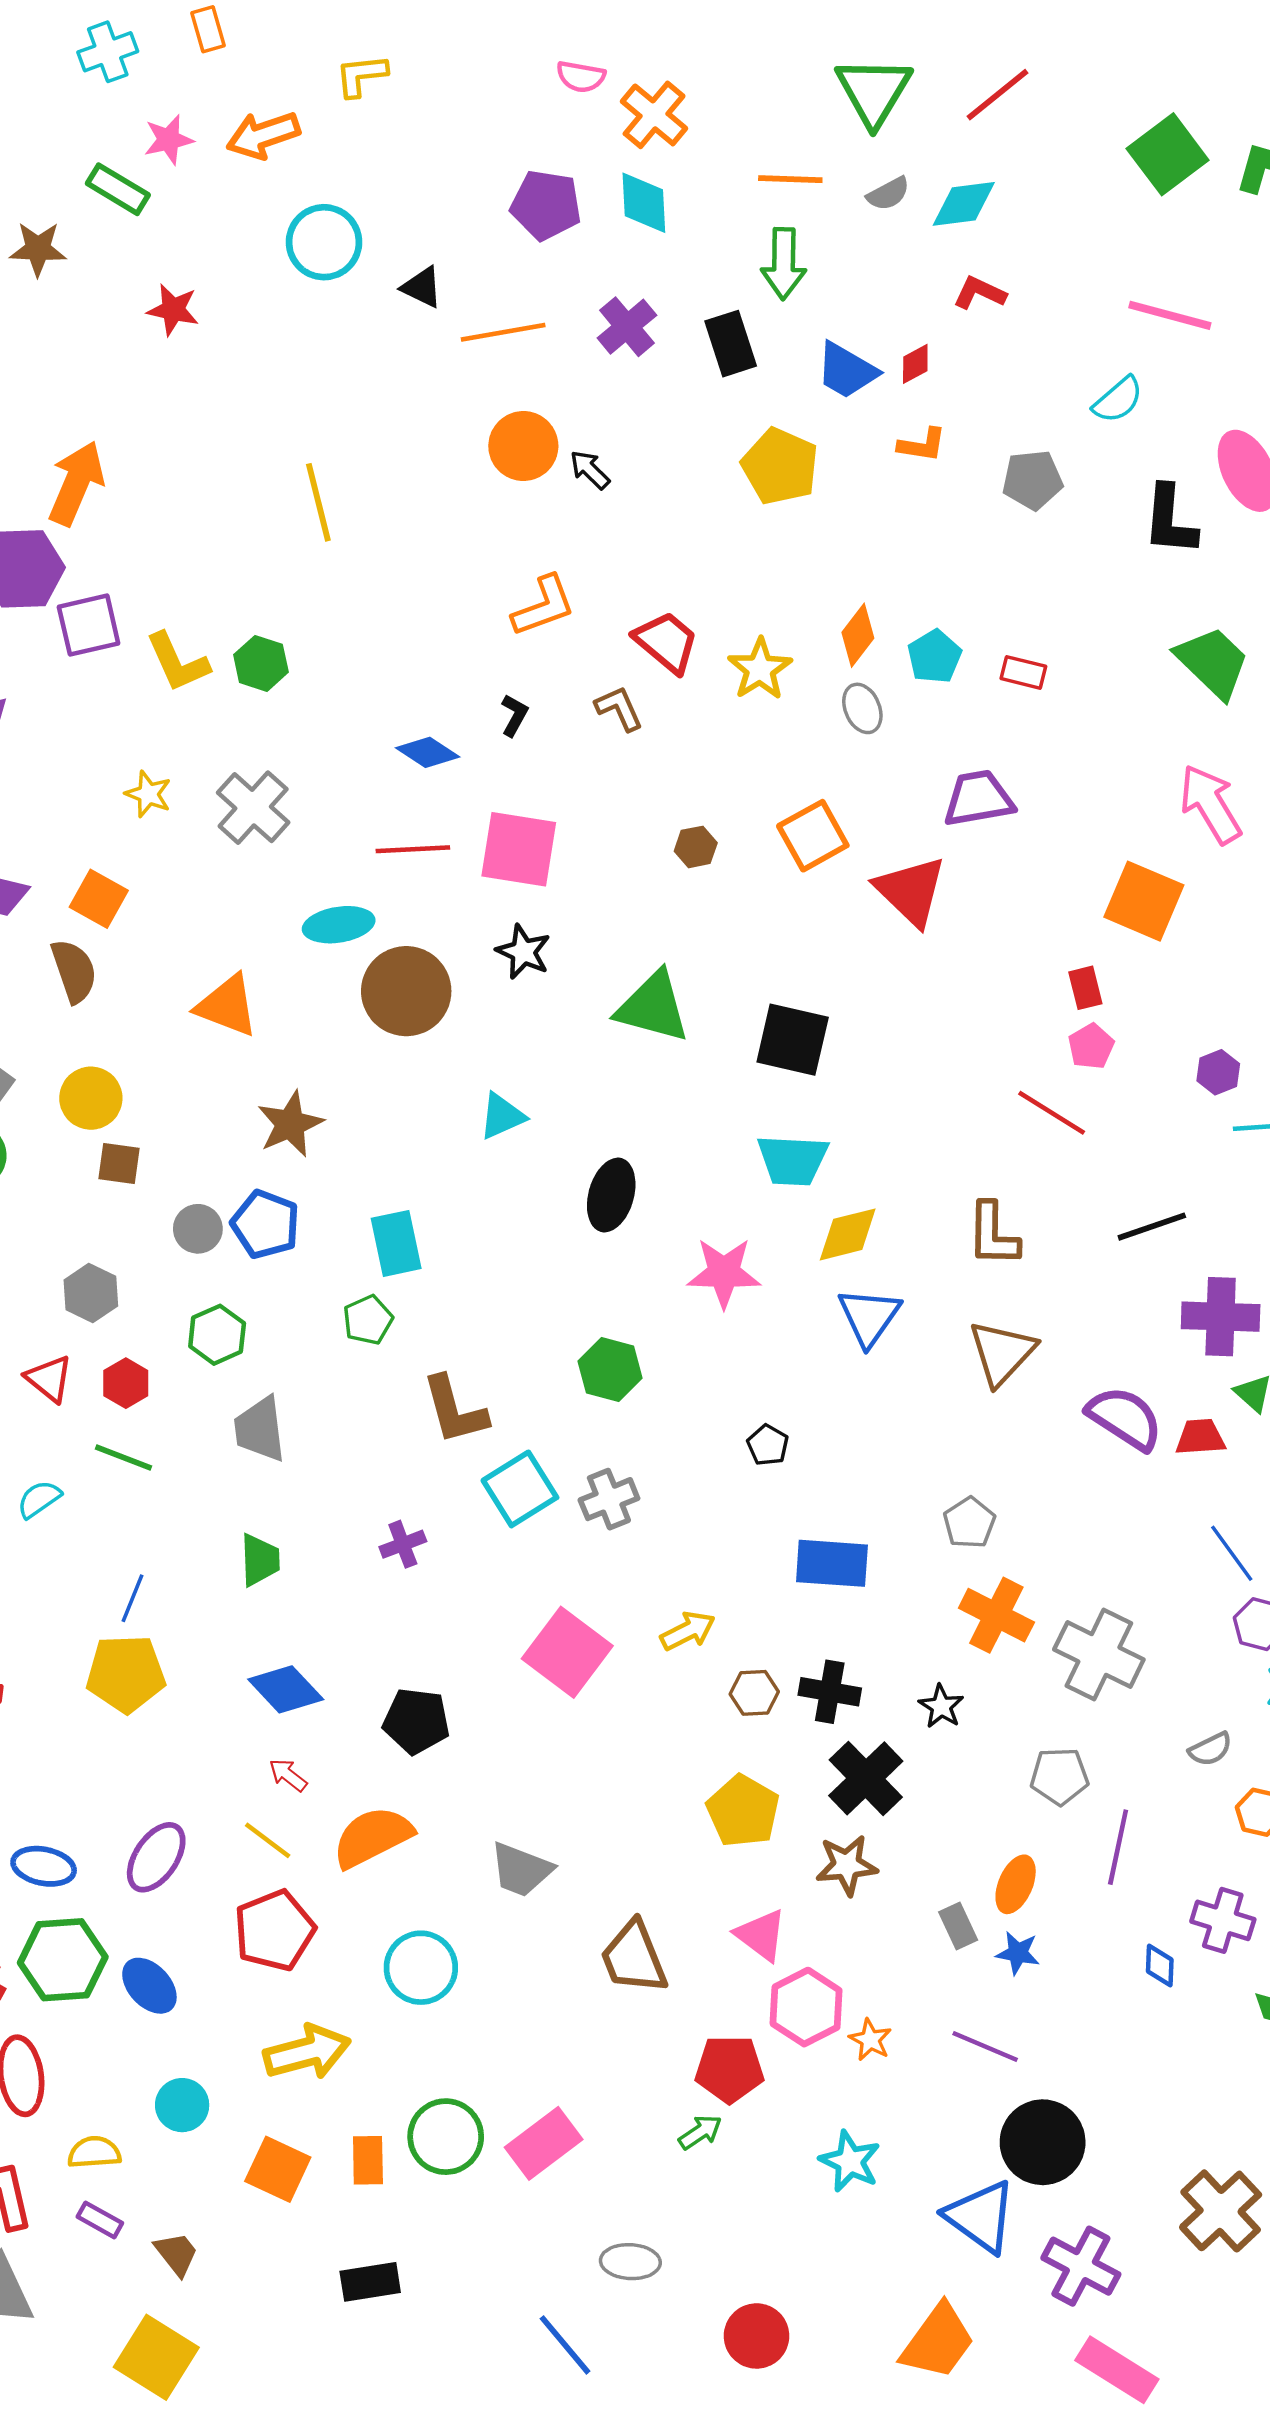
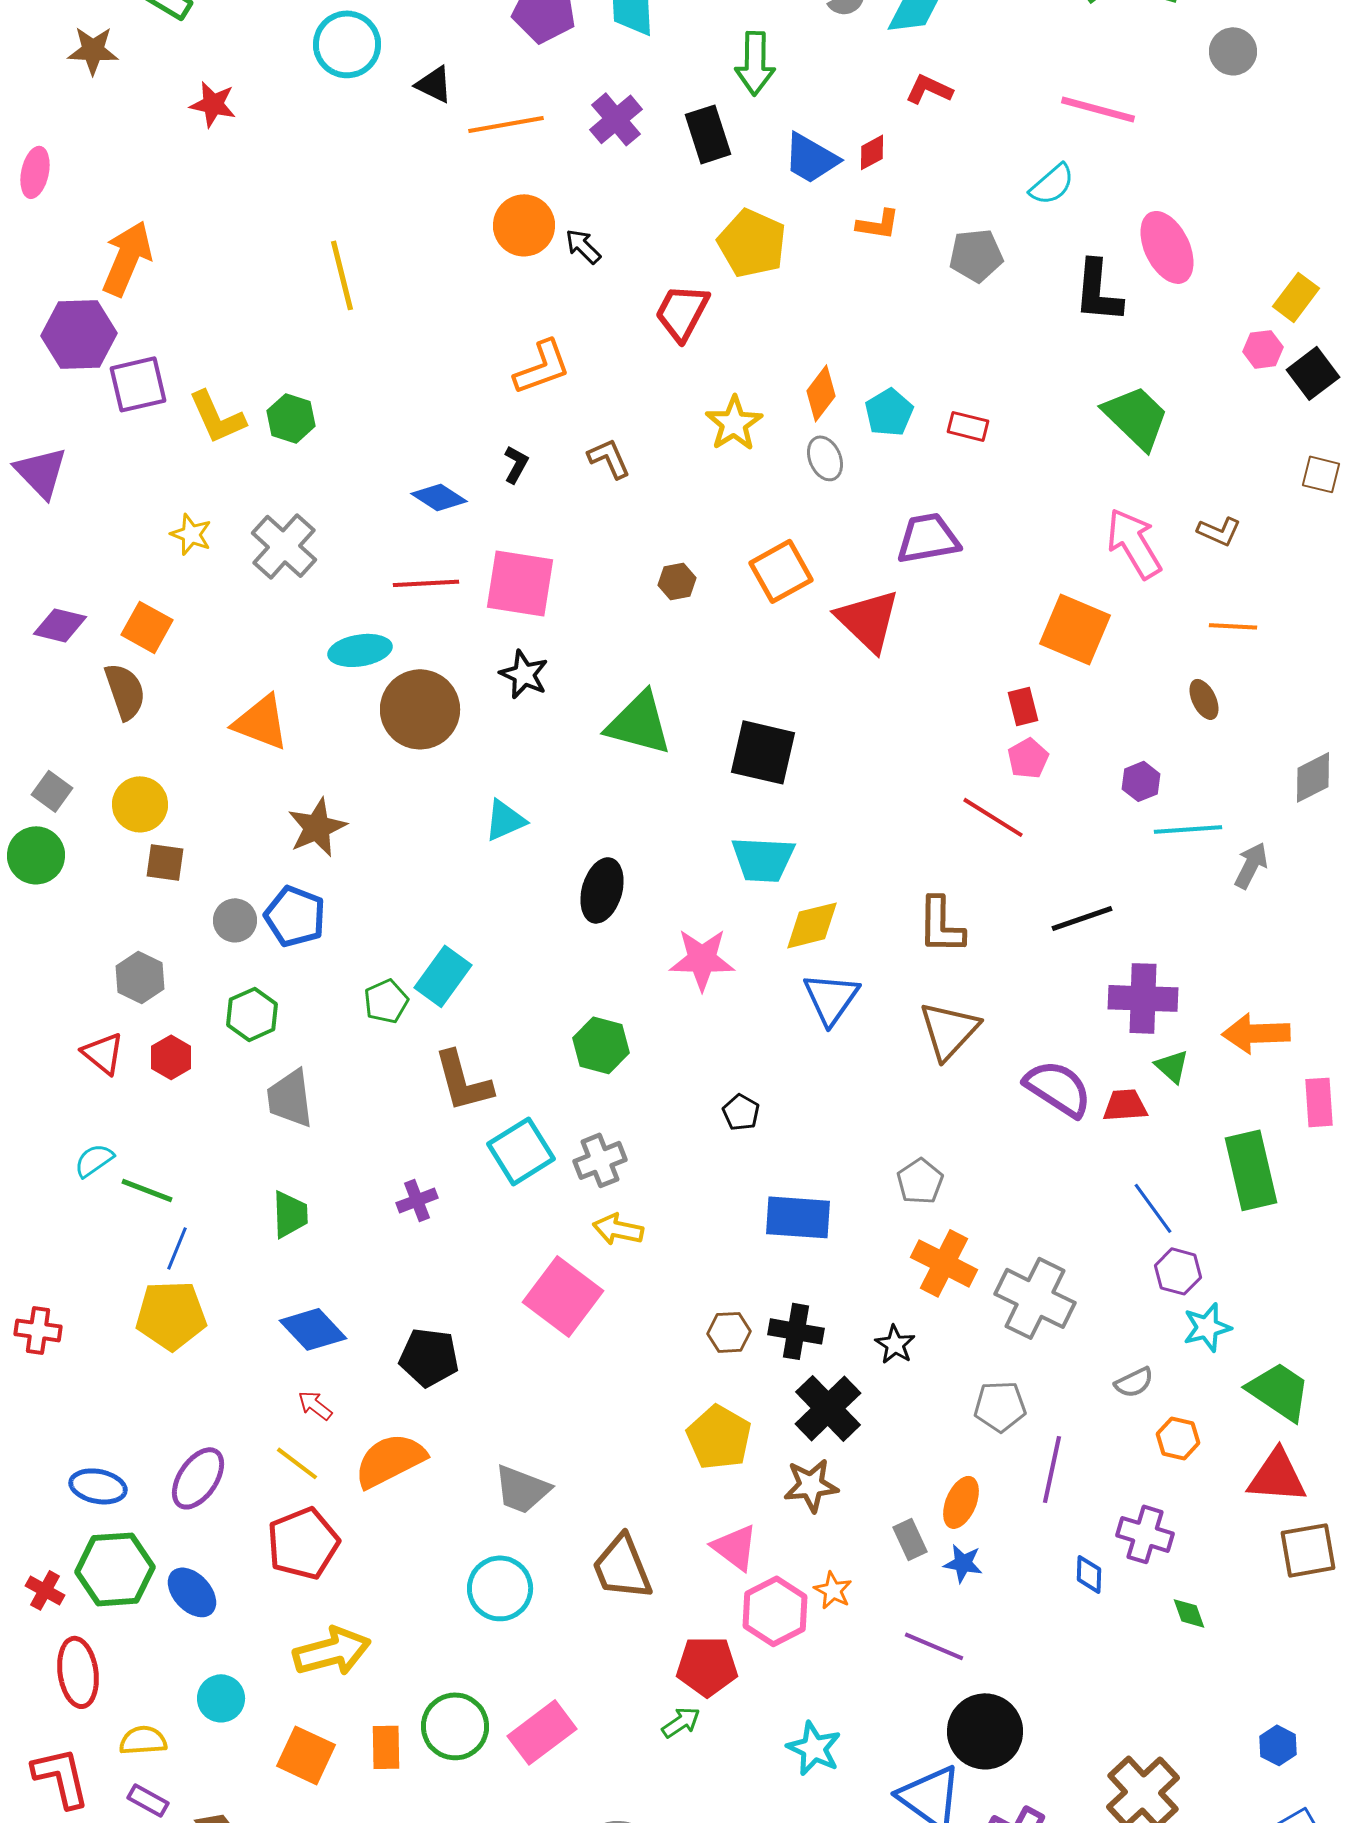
red trapezoid: (666, 642) -> (682, 312), moved, turned -102
cyan rectangle: (396, 1243) -> (443, 976), moved, turned 48
green line: (124, 1457) -> (147, 1190), moved
yellow arrow: (688, 1631) -> (618, 1229), moved, turned -141
cyan circle: (421, 1968) -> (500, 1588), moved
orange star: (870, 2040) -> (833, 1590), moved

